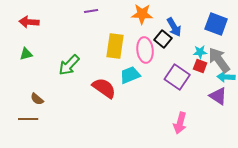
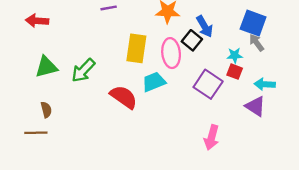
green triangle: (26, 54) -> (46, 67), moved, size x1.5
gray arrow: (219, 60) -> (257, 43), moved, size x0.6
brown semicircle: (37, 99) -> (46, 110), turned -144

